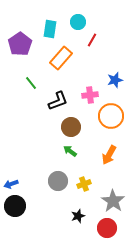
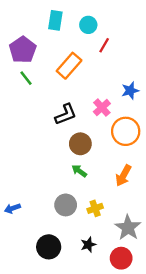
cyan rectangle: (50, 29) -> (55, 20), moved
green line: (31, 83) -> (26, 78), moved
pink cross: (90, 95) -> (102, 108), turned -35
black circle: (15, 206) -> (49, 247), moved

